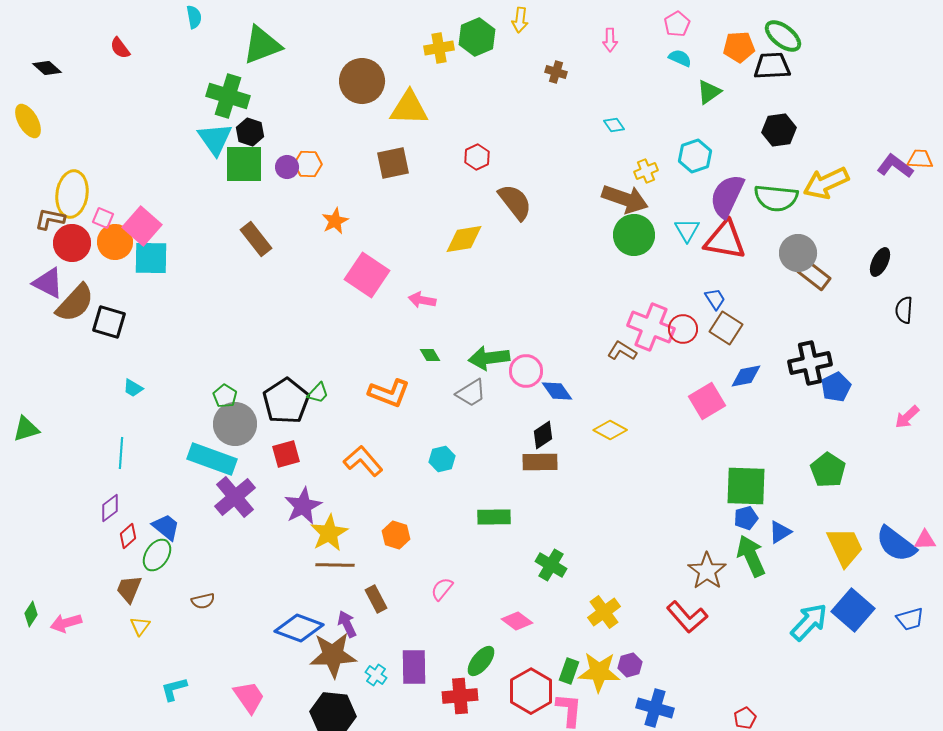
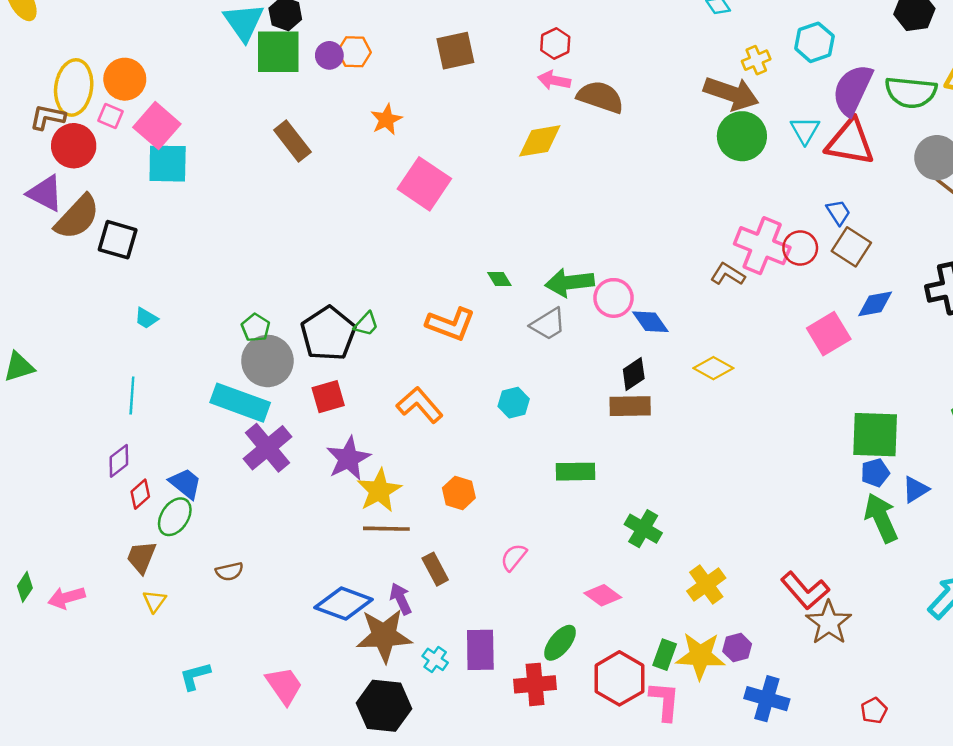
brown semicircle: (515, 202) -> (600, 97), turned -33
orange circle: (115, 242) -> (125, 79), moved
pink arrow: (422, 300) -> (554, 80), moved
brown star: (707, 571) -> (829, 623), moved

